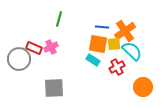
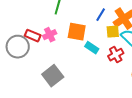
blue line: (102, 27) -> (101, 15), turned -64
orange square: (98, 44) -> (77, 32), moved
gray square: (54, 88) -> (53, 76), turned -35

